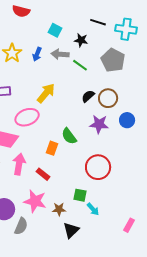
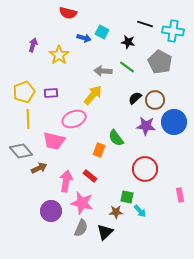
blue arrow: (37, 54) -> (84, 38), moved, turned -96
gray arrow: (60, 54) -> (103, 71), moved
blue circle: (127, 120) -> (174, 122), size x1.6
pink arrow: (19, 164) -> (66, 181), moved
brown star: (59, 209) -> (116, 212), moved
pink rectangle: (129, 225) -> (180, 195), moved, turned -40
gray semicircle: (21, 226) -> (81, 228), moved
black triangle: (71, 230) -> (105, 232), moved

